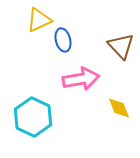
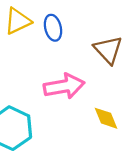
blue ellipse: (63, 40) -> (53, 28), moved

